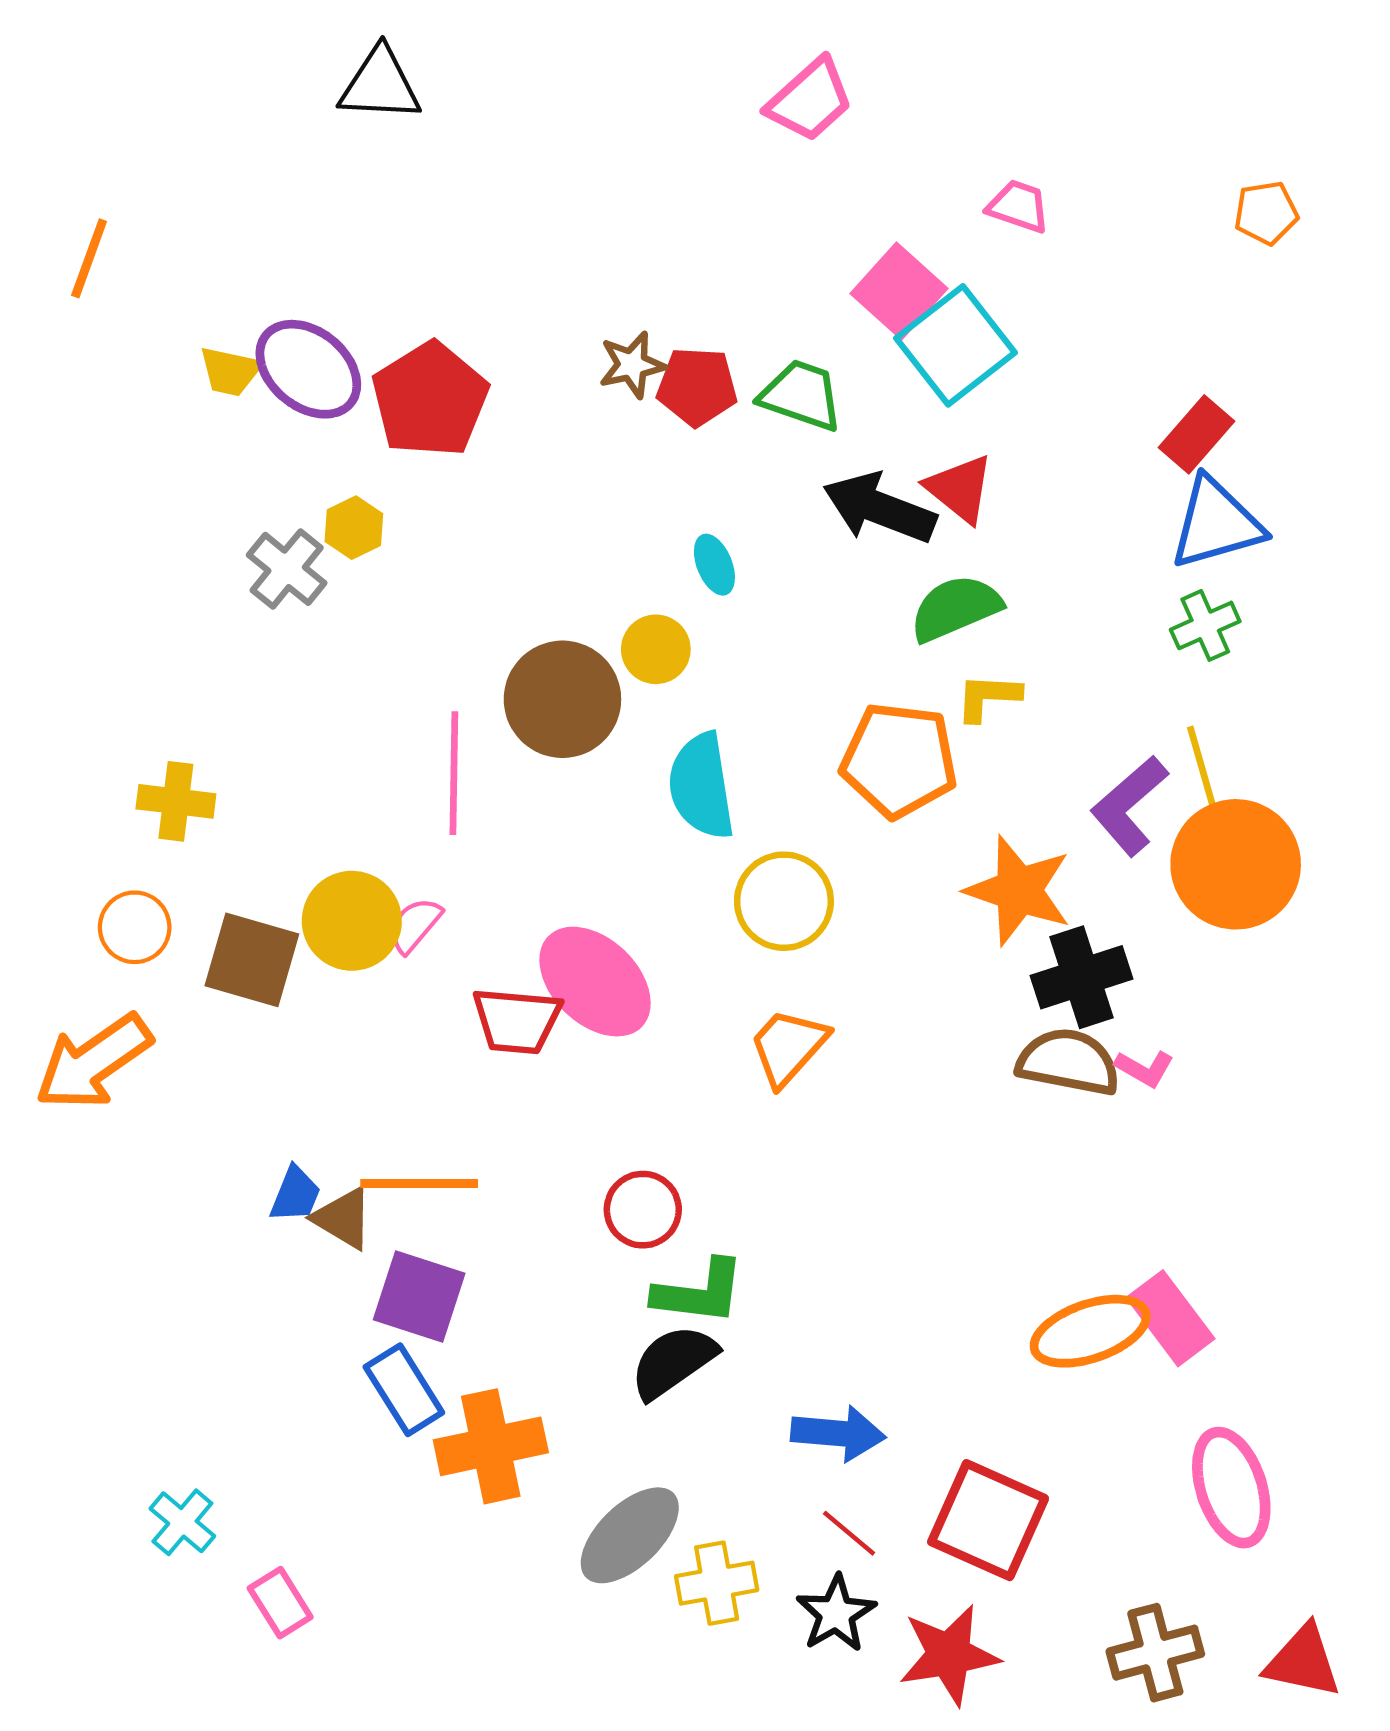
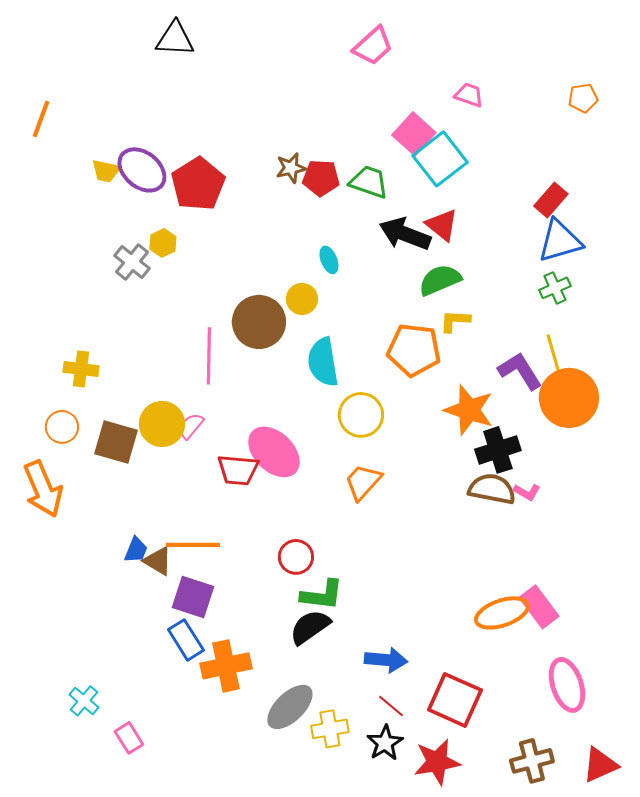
purple L-shape: (1129, 806) -> (520, 371), turned 99
orange arrow: (93, 1062) -> (43, 489), turned -78
red triangle: (1303, 1661) -> (600, 765), turned -36

